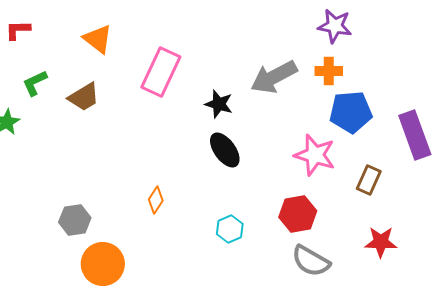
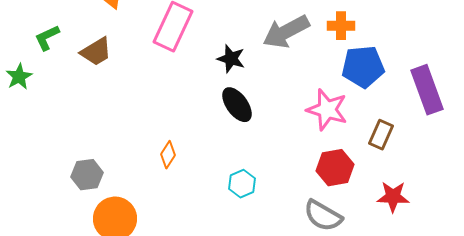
red hexagon: (298, 214) -> (335, 168), moved

